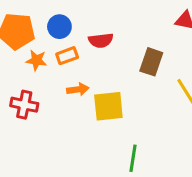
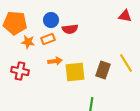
blue circle: (59, 27) -> (51, 20), moved
brown rectangle: (151, 62) -> (103, 70), moved

